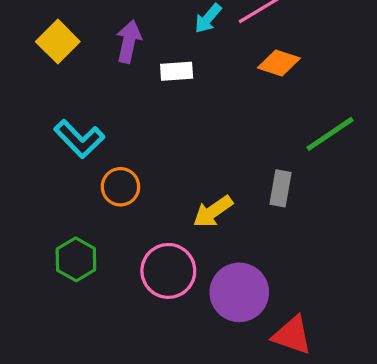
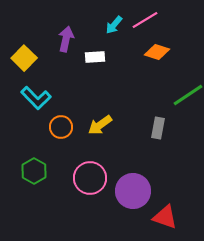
yellow square: (58, 42) -> (24, 58), moved
yellow arrow: (213, 212) -> (100, 125), moved

